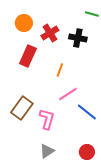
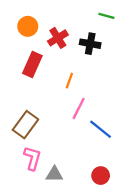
pink line: (68, 94) -> (79, 108), turned -30
pink L-shape: (47, 119) -> (32, 158), moved
gray triangle: (47, 151) -> (54, 174), turned 35

